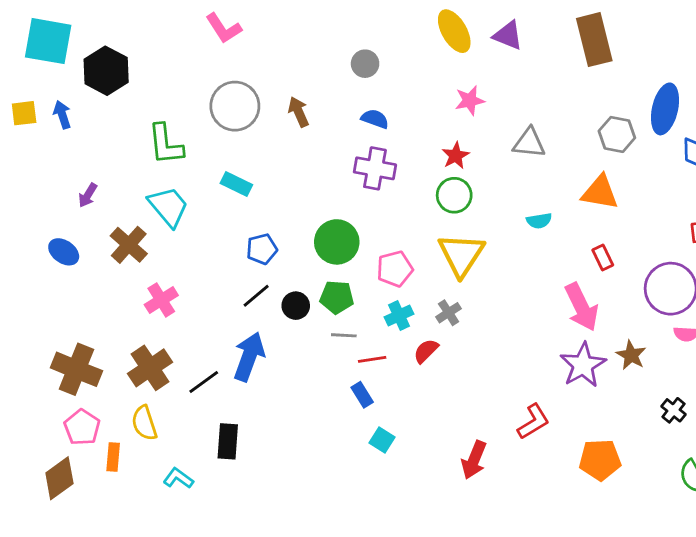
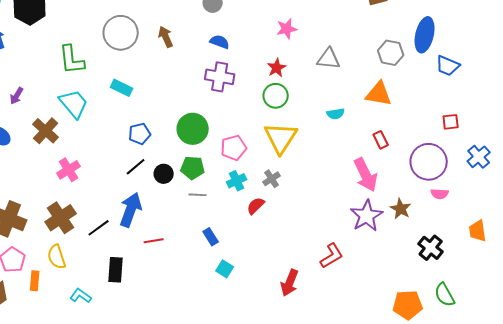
red line: (372, 359) -> (154, 241), moved
black cross: (673, 410) -> (431, 248), size x1.4
orange pentagon: (600, 460) -> (408, 305), moved

